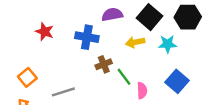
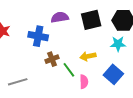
black square: (150, 17) -> (91, 20), turned 35
yellow arrow: (135, 42) -> (88, 56), moved
cyan star: (168, 44) -> (118, 44), moved

